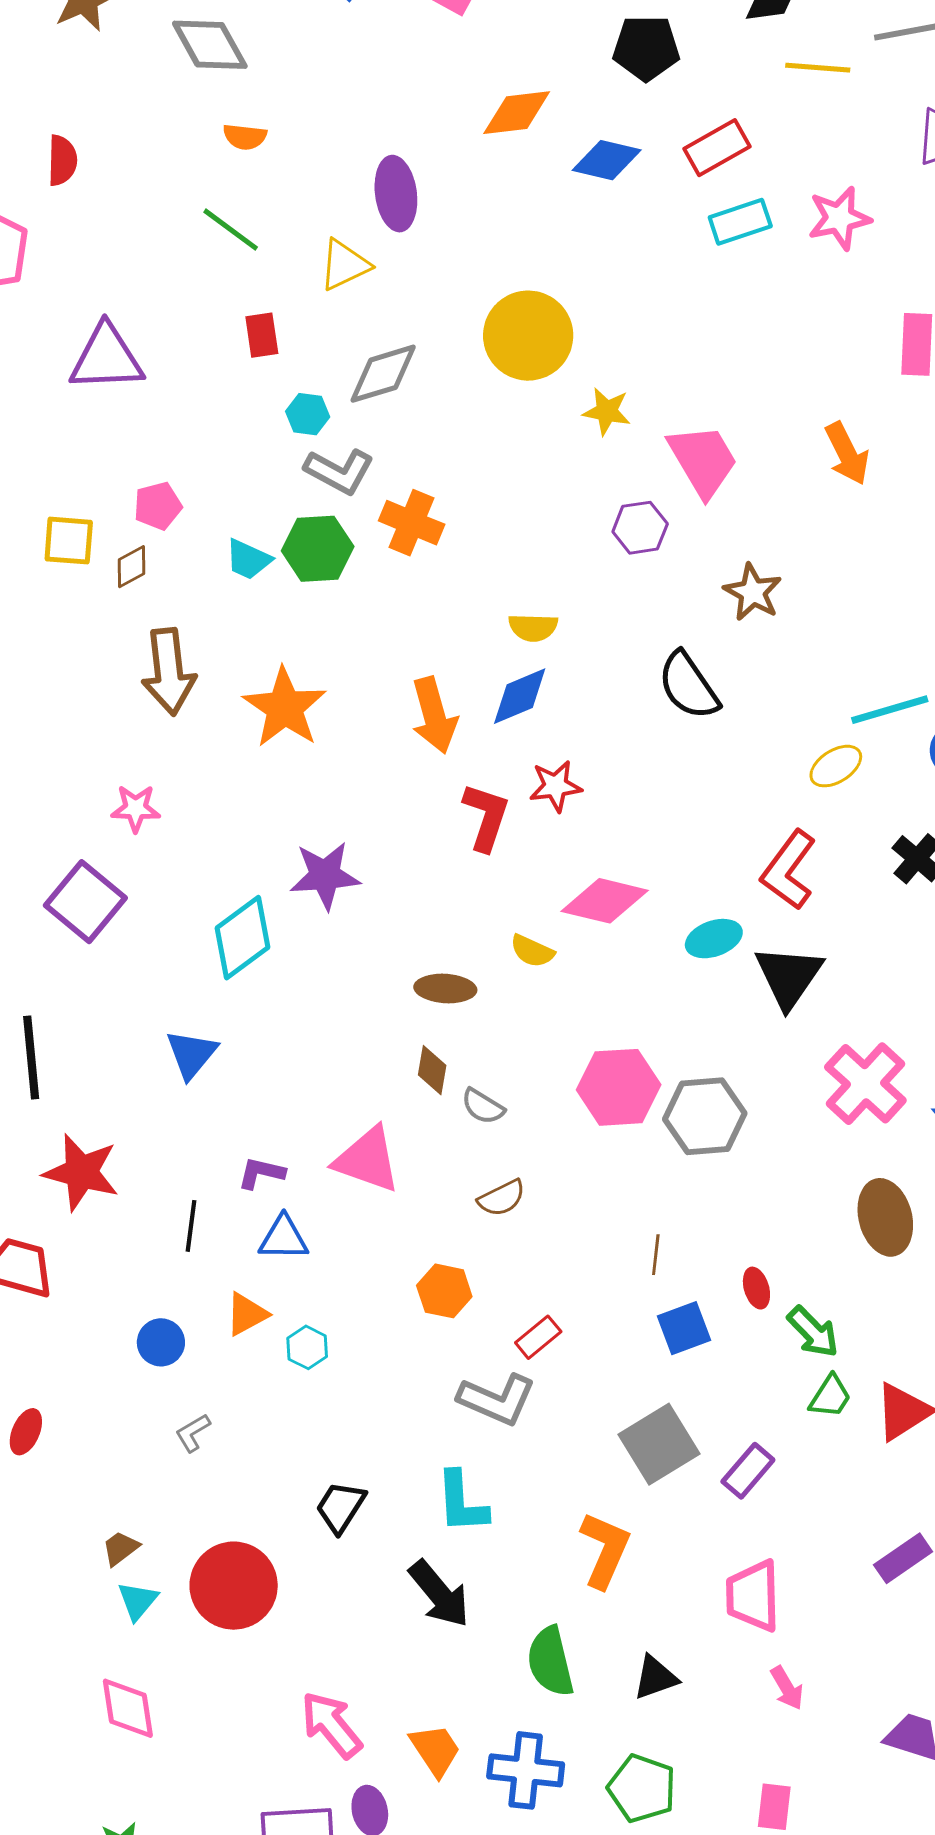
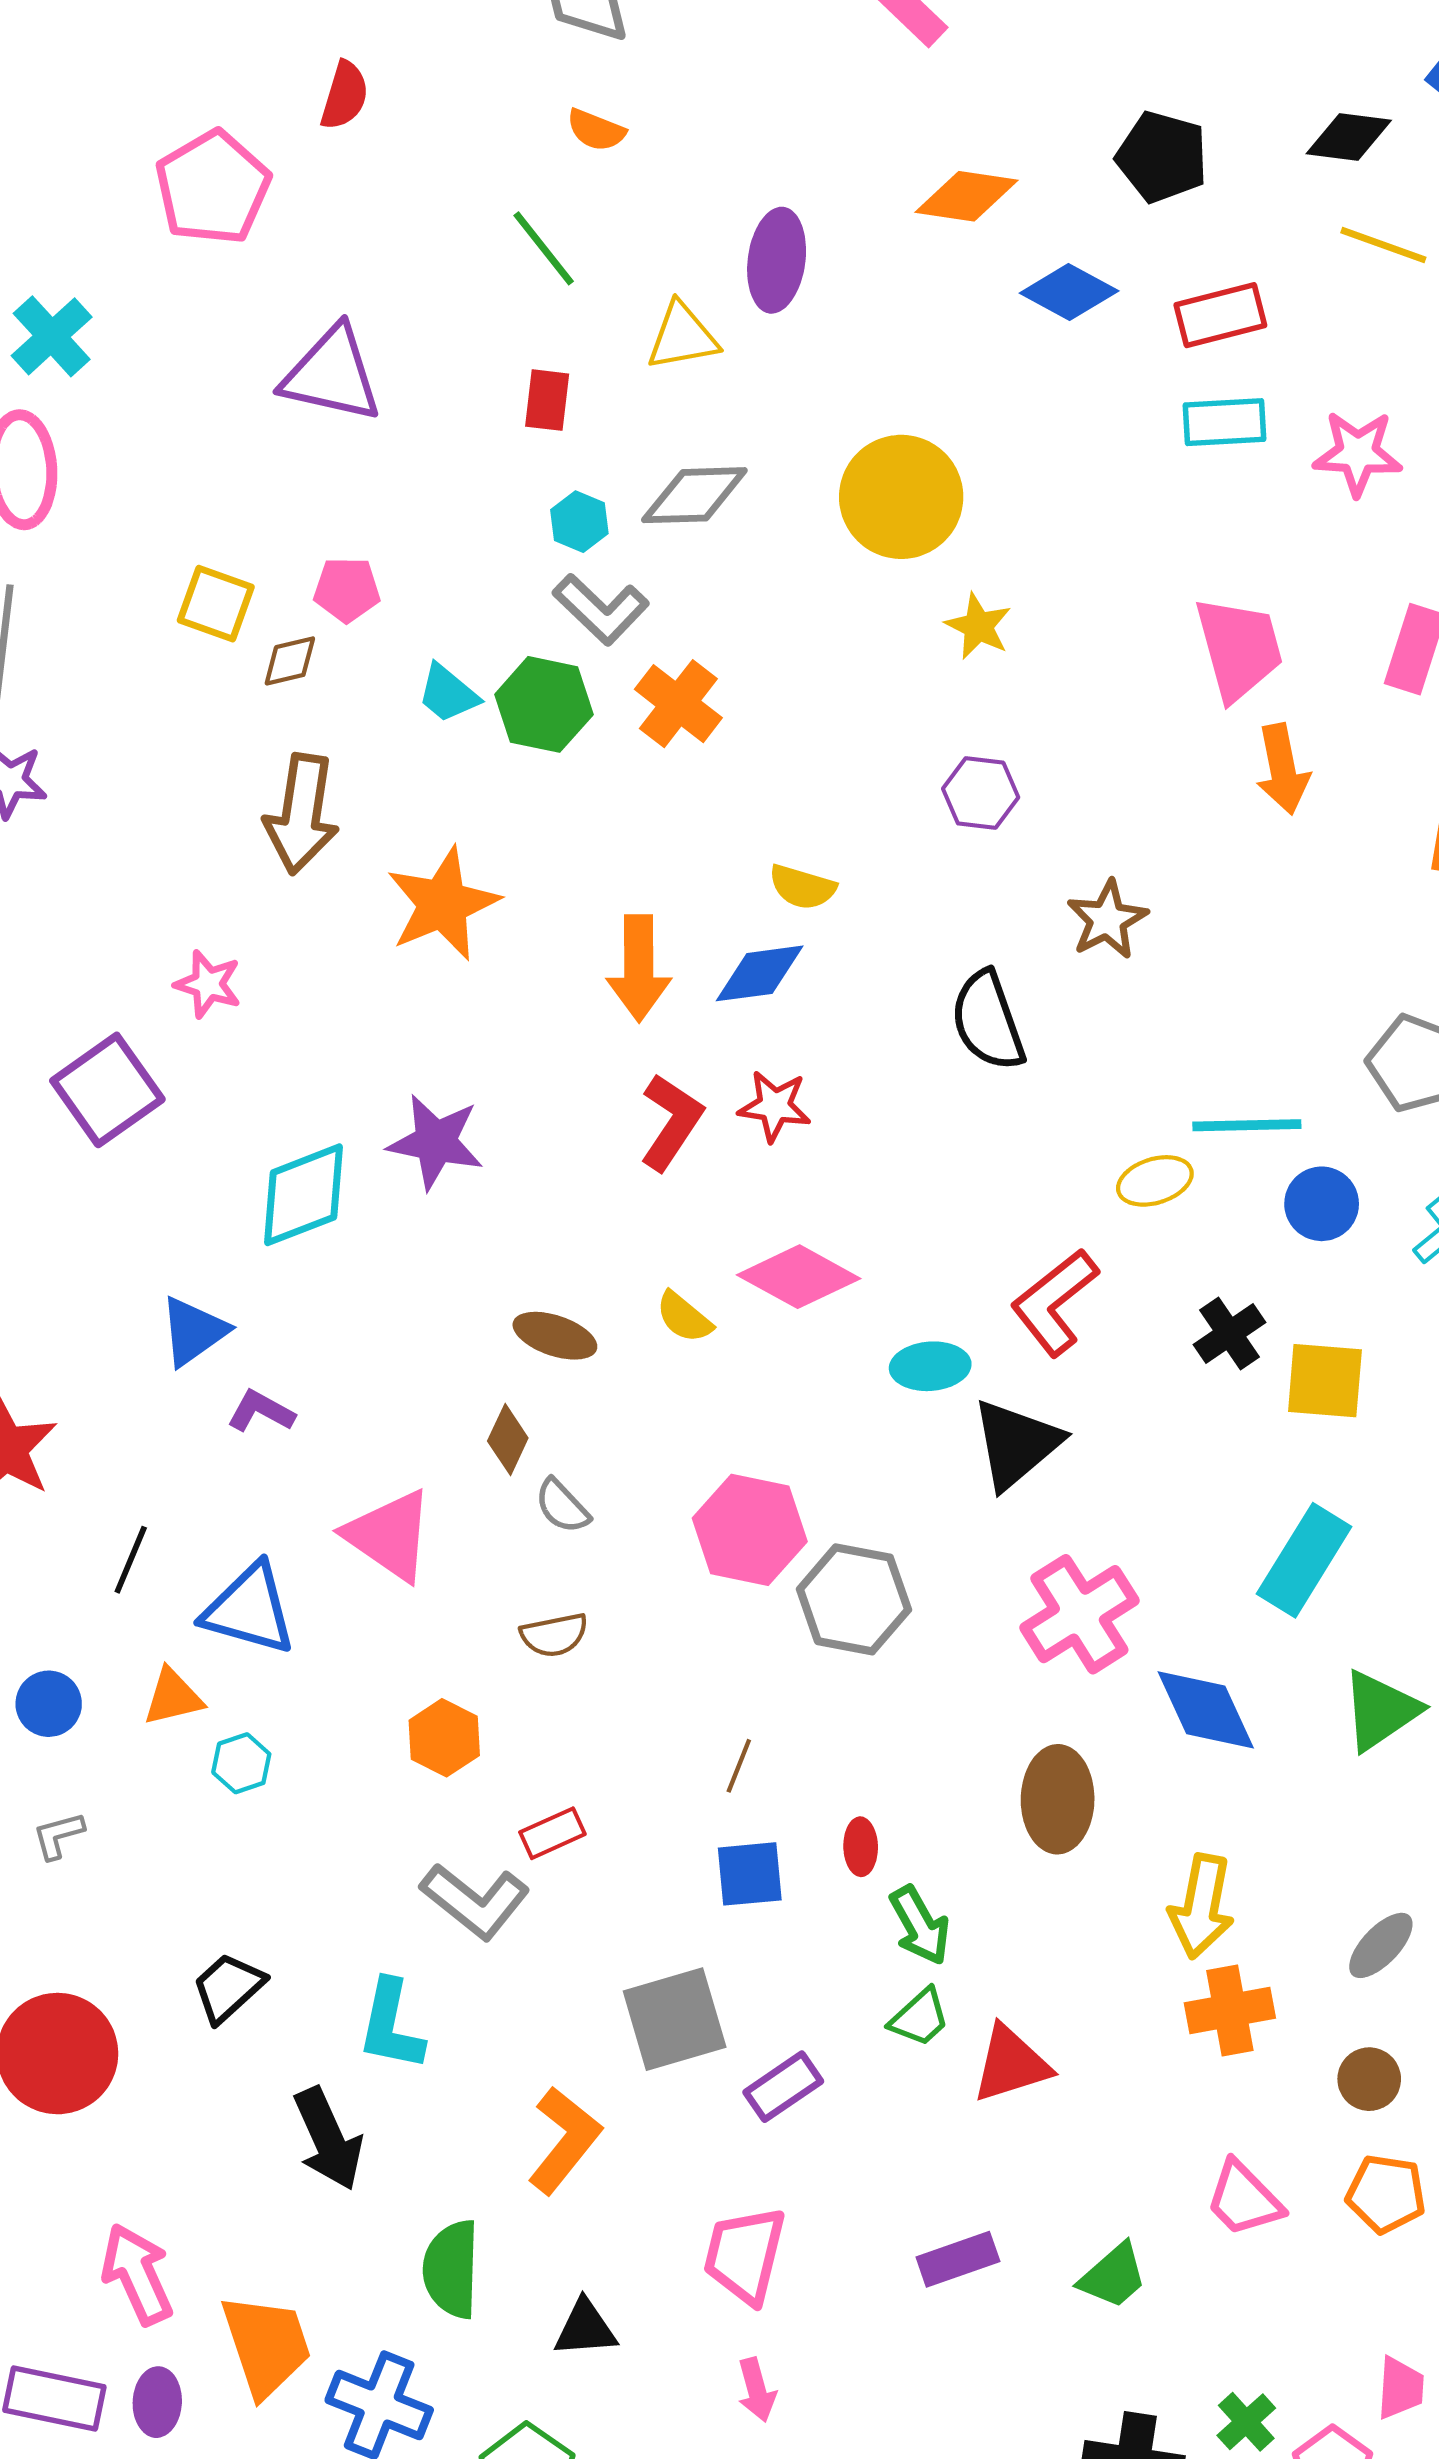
pink trapezoid: (703, 460) -> (1239, 648), moved
purple L-shape: (261, 1173) -> (261, 1411), moved
blue triangle: (284, 1238) -> (249, 1609), size x1.4
orange trapezoid: (435, 1750) -> (266, 2345), size x1.4

